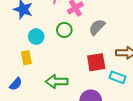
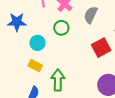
yellow rectangle: (26, 58) -> (35, 66), turned -32
green arrow: (57, 82) -> (58, 80), moved, turned 110

